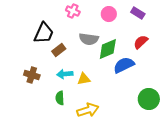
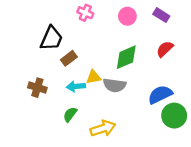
gray semicircle: (89, 39) -> (115, 85), moved
blue semicircle: (124, 65) -> (160, 95), moved
yellow triangle: (84, 79) -> (94, 77), moved
green semicircle: (60, 98) -> (70, 114), turned 40

